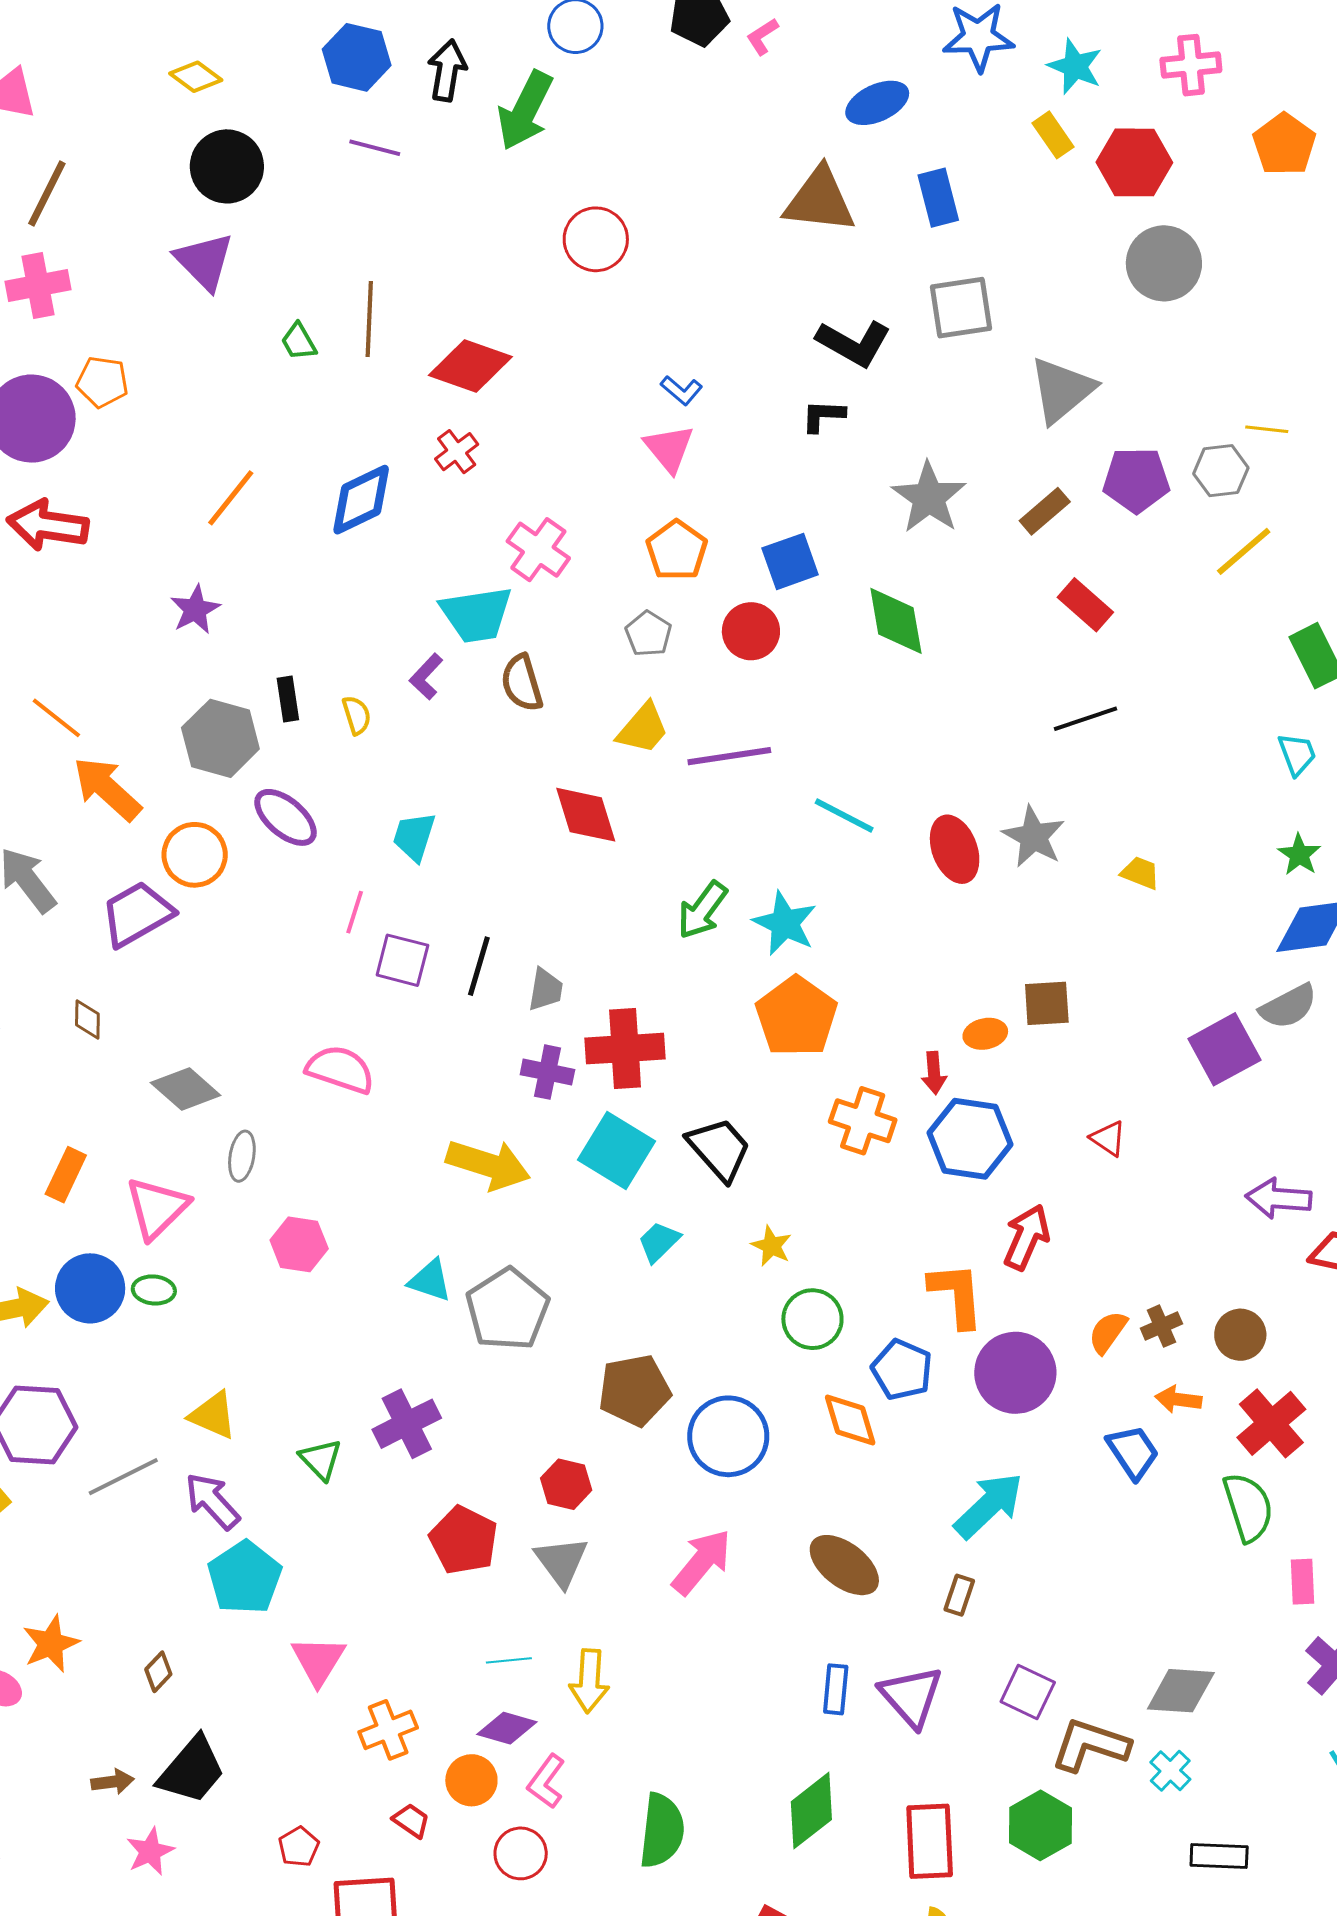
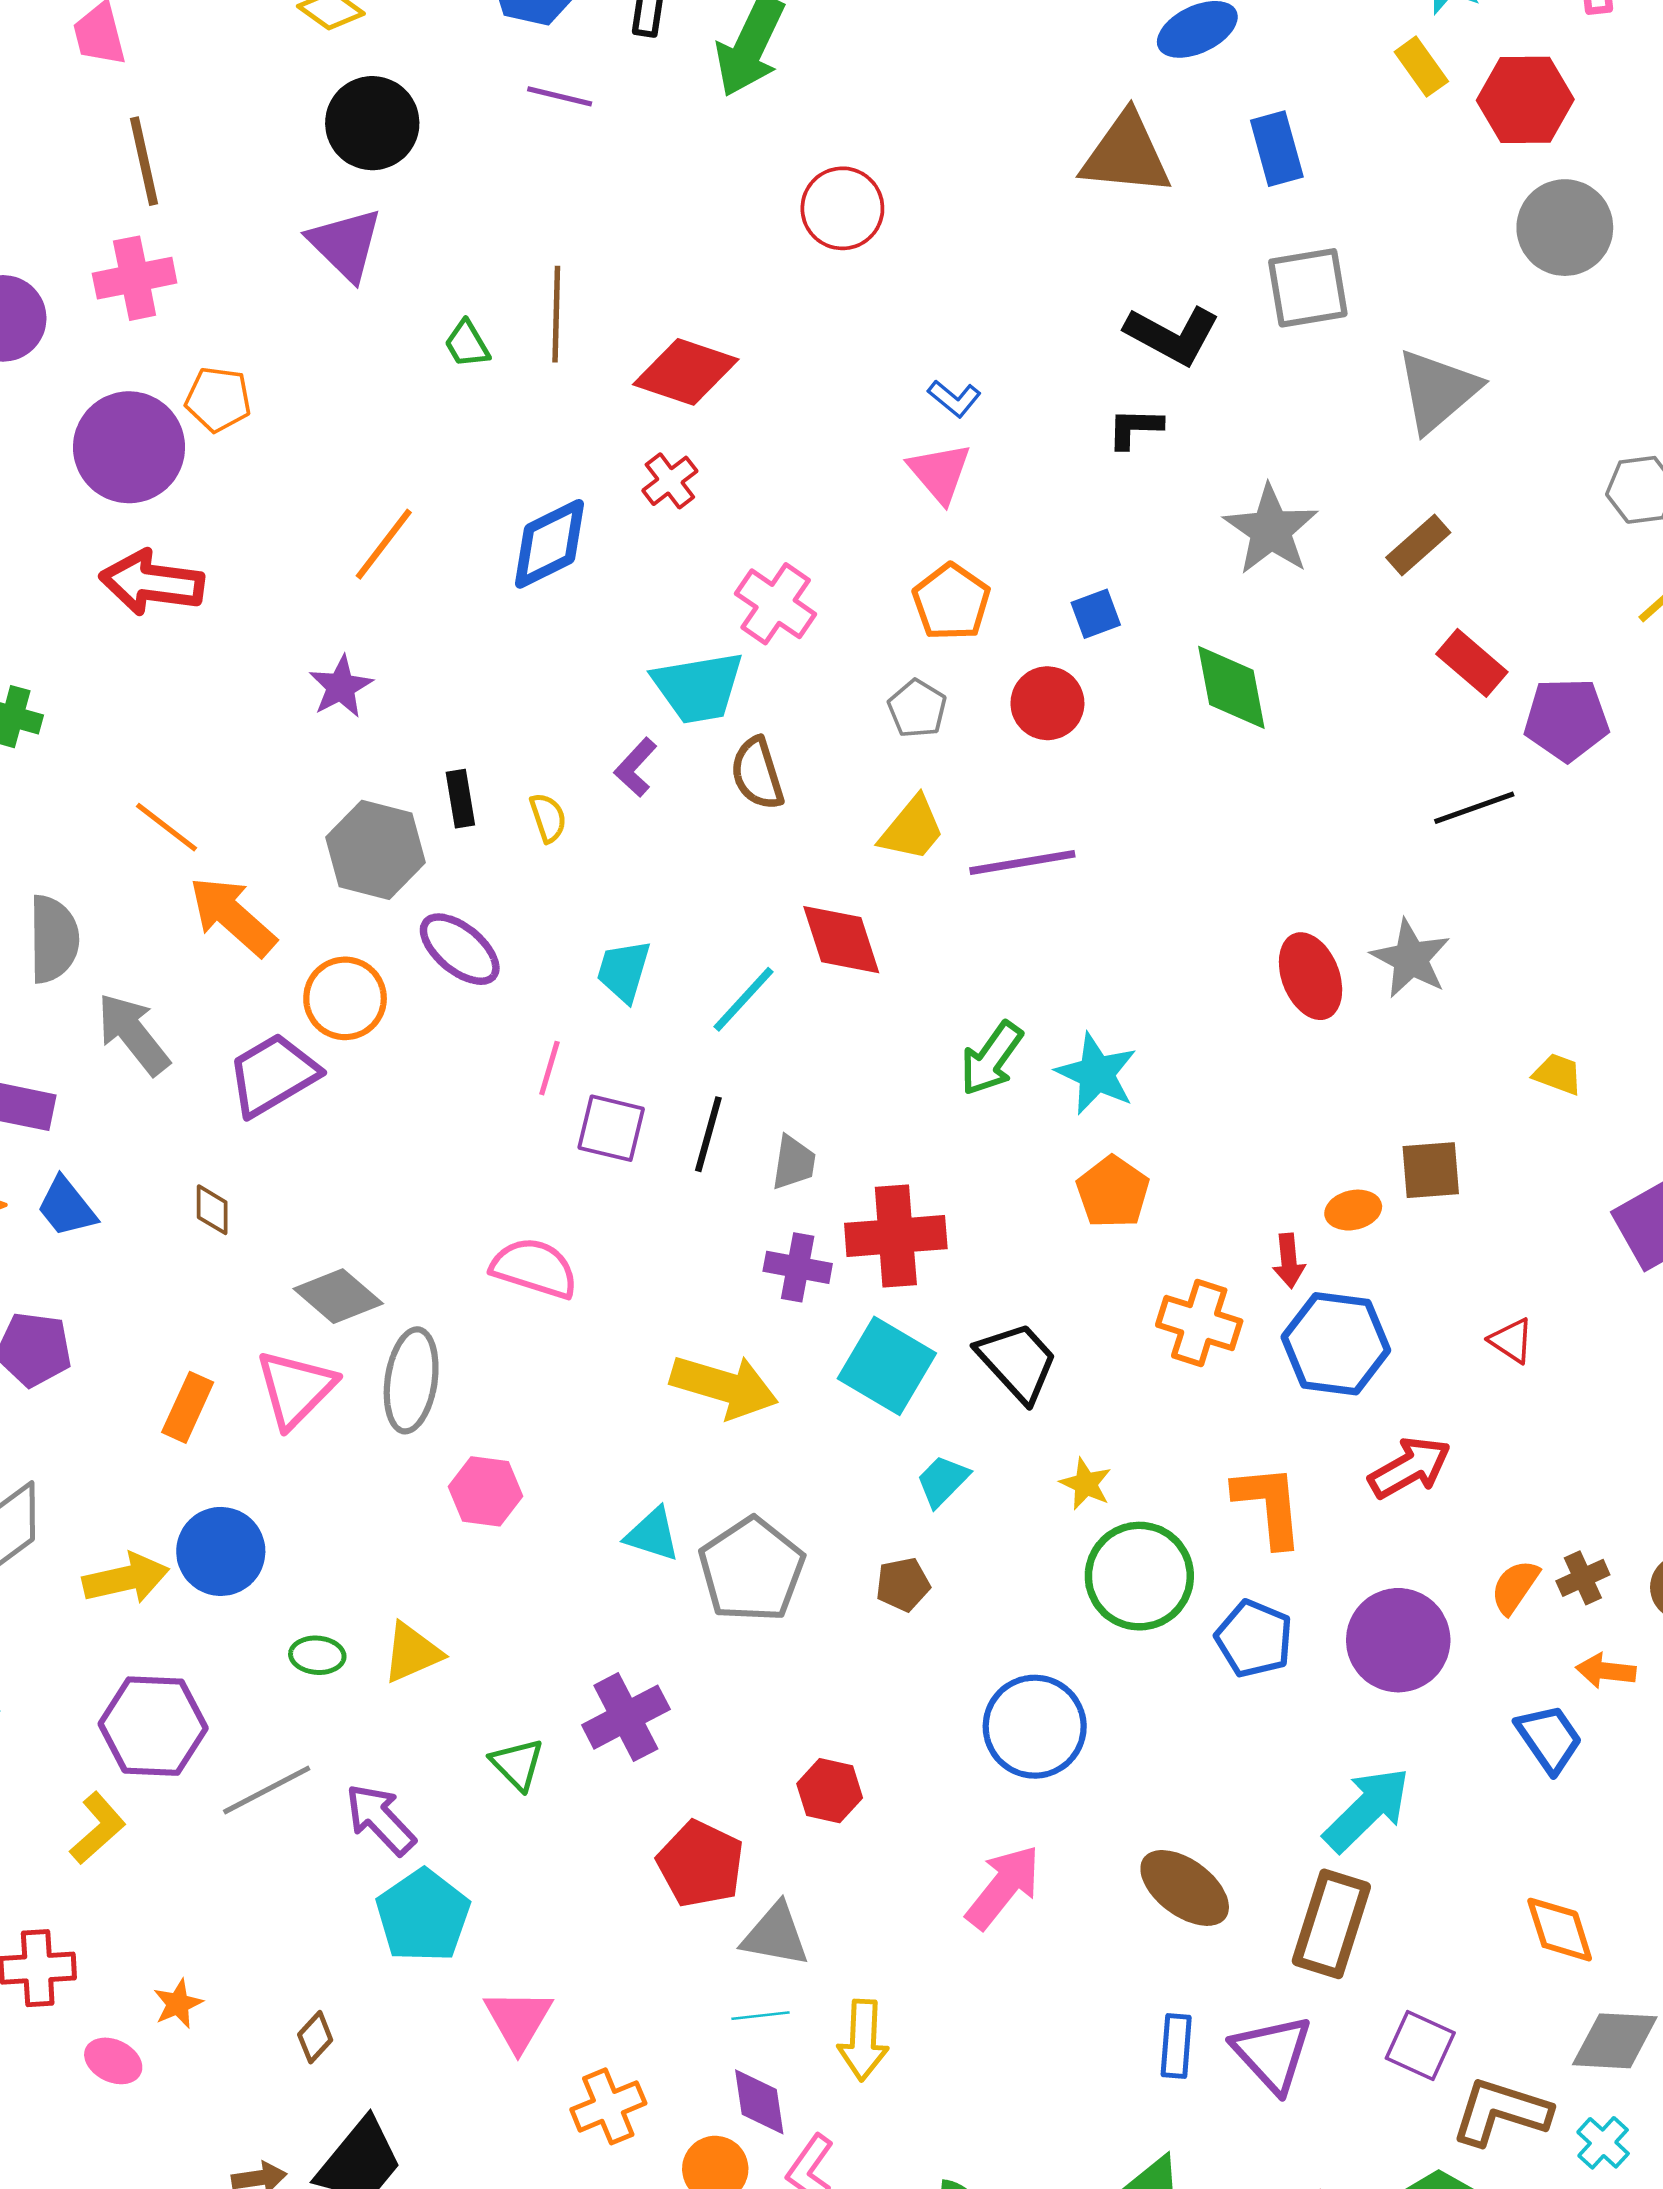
brown line: (47, 193) -> (144, 161), turned -38
purple pentagon: (1136, 480) -> (1566, 719), moved
blue square: (790, 561) -> (1096, 614), size x0.7
cyan line: (844, 816) -> (743, 999), moved, turned -74
yellow trapezoid: (1140, 873) -> (1558, 1074), moved
orange pentagon: (796, 1017) -> (1113, 1192), size x0.7
gray ellipse: (242, 1156) -> (411, 1380), size x1.6
pink triangle: (157, 1208) -> (295, 1389), moved
red arrow: (1027, 1237) -> (1410, 1468), turned 38
green ellipse: (154, 1290) -> (317, 1655), moved
orange L-shape: (957, 1295) -> (1269, 1505), moved
green circle: (812, 1319) -> (1139, 1576), size x1.4
brown pentagon: (634, 1390) -> (903, 1584), moved, size x0.6
yellow triangle: (213, 1415) -> (412, 1653), moved, turned -46
orange diamond: (850, 1420) -> (1560, 1930), moved
gray triangle: (561, 1561) -> (775, 1935), moved, turned -42
brown rectangle: (959, 1595) -> (1331, 1924), size x2.0
orange star: (51, 1644) -> (178, 2004), size x0.7
purple diamond: (507, 1728) -> (759, 2102), turned 66

